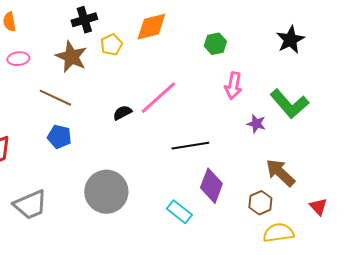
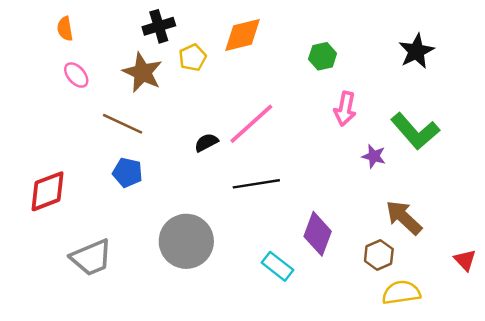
pink ellipse: (18, 59) -> (76, 75), turned 55
black line: (190, 146) -> (256, 184), moved
red triangle: (318, 207) -> (465, 260), moved

